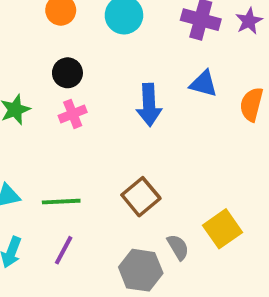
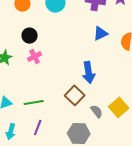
blue triangle: (203, 84) -> (101, 33), turned -35
blue arrow: (149, 105) -> (89, 72), moved
gray semicircle: (178, 247) -> (97, 111), moved

